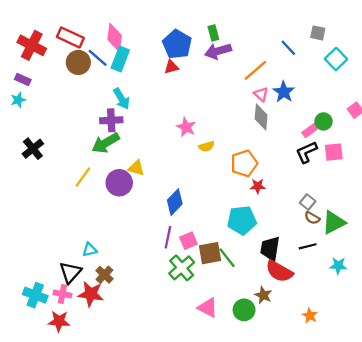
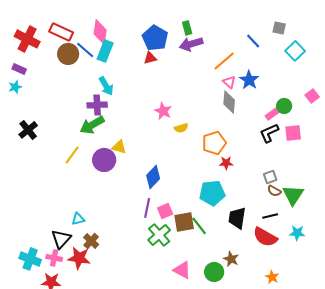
gray square: (308, 202) -> (270, 177), turned 32
green triangle: (334, 222) -> (293, 195), turned -30
red semicircle: (279, 271) -> (265, 237), moved

